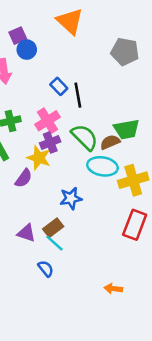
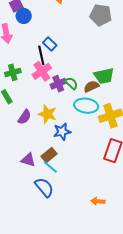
black line: (78, 95) -> (41, 55), moved
green semicircle: (85, 137) -> (71, 83), size x0.6
purple cross: (50, 142) -> (58, 84), moved
yellow star: (39, 158) -> (47, 114), moved
blue semicircle: (46, 269) -> (44, 187), size x1.5

